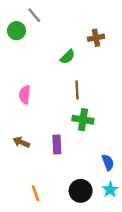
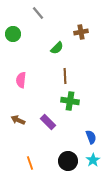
gray line: (34, 15) -> (38, 13), moved
green circle: (16, 31) -> (13, 34), moved
purple rectangle: (57, 145) -> (48, 122), turned -42

